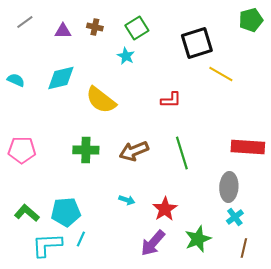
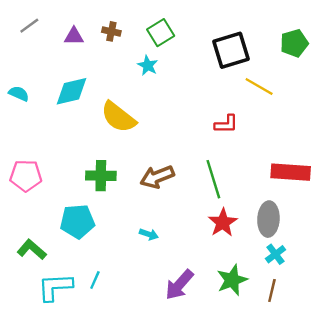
green pentagon: (251, 20) -> (294, 43), moved
red L-shape: (171, 100) -> (226, 124), moved
red star: (165, 209) -> (223, 223), moved
cyan pentagon: (66, 212) -> (77, 221), moved
brown line: (244, 248) -> (272, 291), moved

